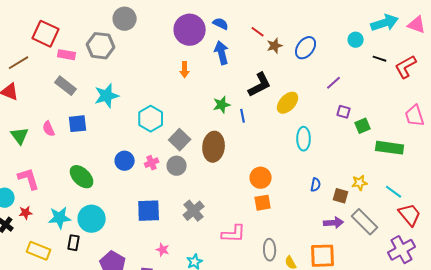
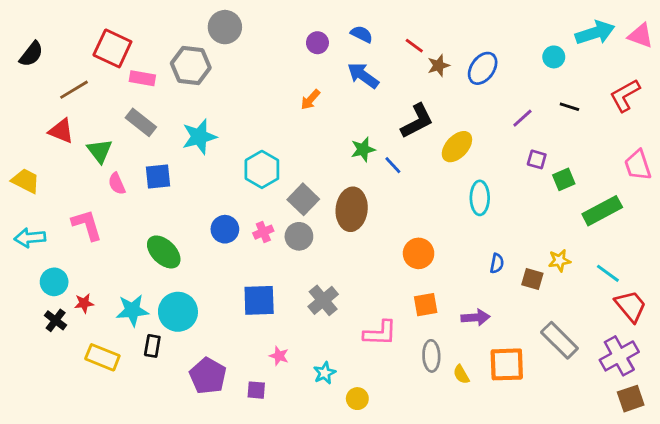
purple circle: (190, 30) -> (317, 43), size x0.5
blue arrow: (222, 53) -> (363, 75), turned -40
black line: (380, 59) -> (569, 107), moved
orange arrow: (185, 70) -> (310, 100), turned 42
blue line: (243, 116) -> (393, 165), turned -32
green triangle: (20, 136) -> (100, 151), moved
green rectangle: (390, 148) -> (602, 211), turned -36
pink L-shape: (29, 179) -> (87, 225), moved
orange square: (263, 203) -> (426, 305), moved
gray rectangle: (365, 222) -> (559, 340), moved
purple arrow: (334, 223) -> (475, 317), moved

